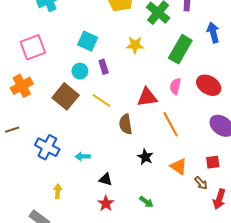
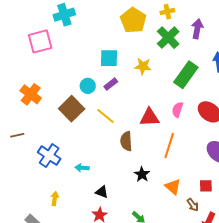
cyan square: (88, 41) -> (109, 58), moved, turned -30
pink square: (33, 47) -> (40, 41), moved
purple rectangle: (104, 67) -> (111, 84), turned 64
orange cross: (22, 86) -> (31, 94), turned -30
orange line: (171, 124) -> (169, 146), turned 40

